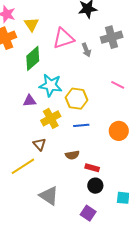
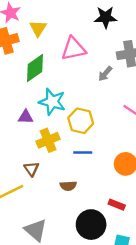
gray arrow: (86, 50) -> (105, 74), moved, turned 56
red rectangle: (92, 168) -> (117, 205), moved
black circle: (95, 186) -> (91, 225), size x1.6

